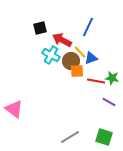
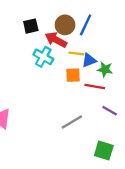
yellow line: (80, 52) -> (76, 53), turned -40
brown circle: (71, 61) -> (65, 25), moved
green star: (112, 78) -> (105, 69), moved
gray line: (70, 137) -> (72, 122), moved

